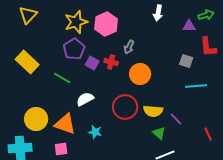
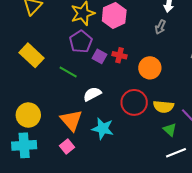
gray arrow: (129, 47) -> (160, 27), moved
yellow circle: (36, 119) -> (28, 115), moved
orange triangle: (65, 124) -> (71, 120), turned 30
cyan star: (95, 132) -> (103, 129), size x1.5
pink square: (61, 149) -> (67, 146), turned -32

